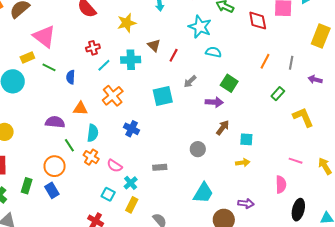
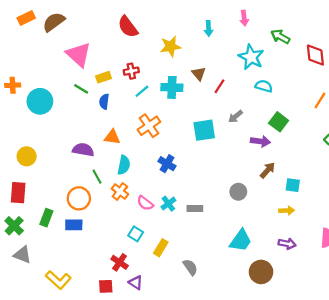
yellow rectangle: (27, 57) -> (104, 77), moved
cyan cross: (131, 183) -> (168, 204), moved
blue rectangle: (52, 190) -> (74, 225), turned -63
purple arrow: (246, 204) -> (287, 244), moved

